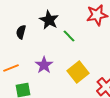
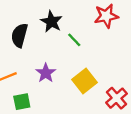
black semicircle: (21, 32) -> (19, 35), size x1.5

